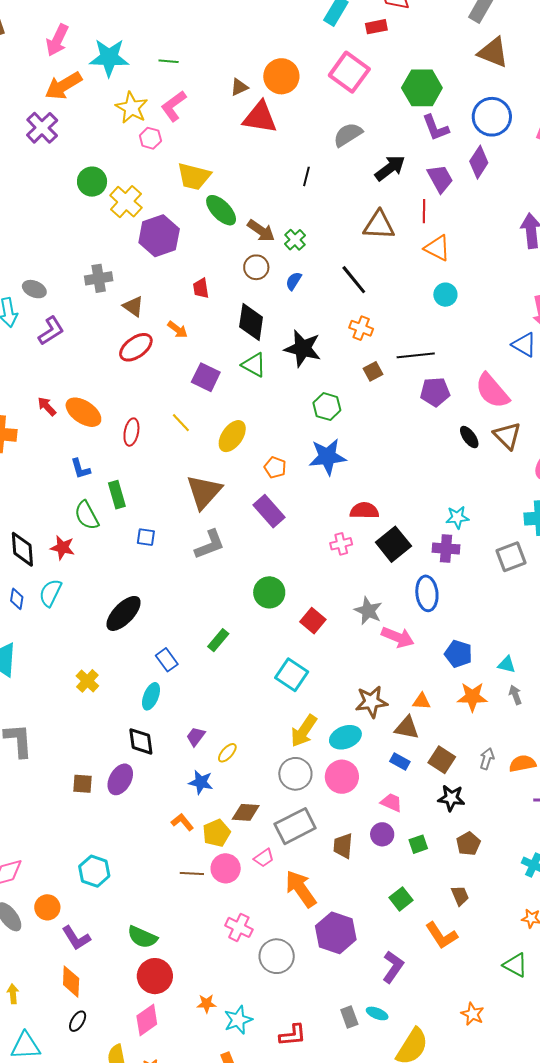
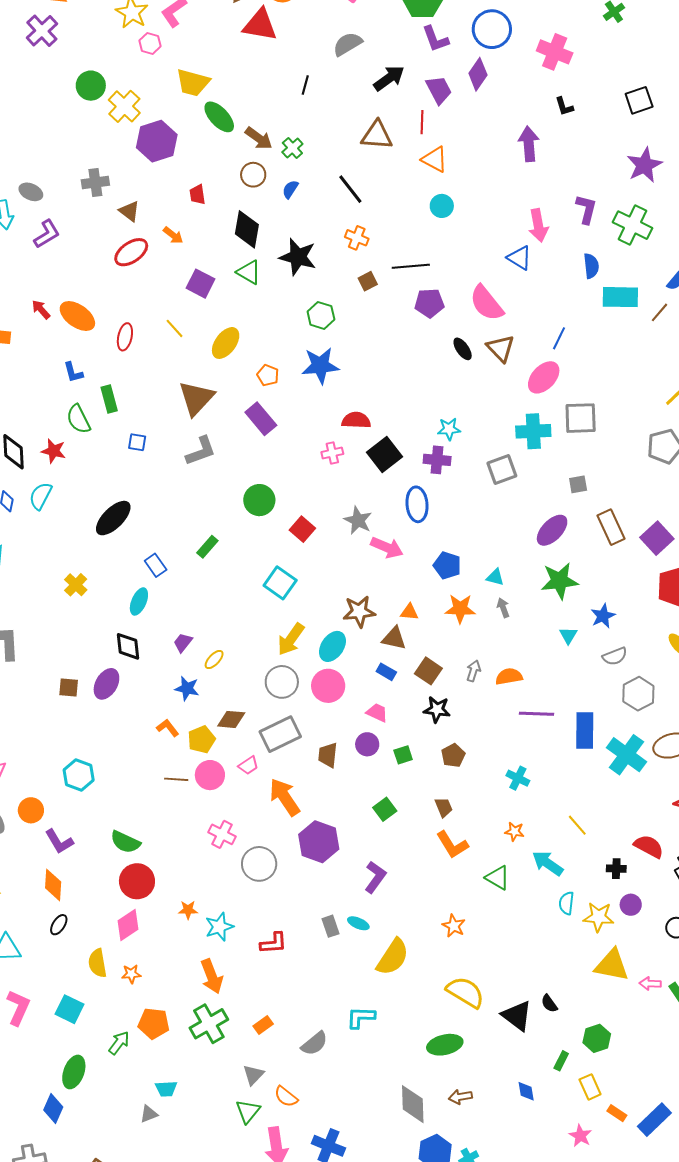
cyan ellipse: (345, 737) -> (332, 646), turned -36
orange L-shape: (441, 935) -> (452, 845), moved

